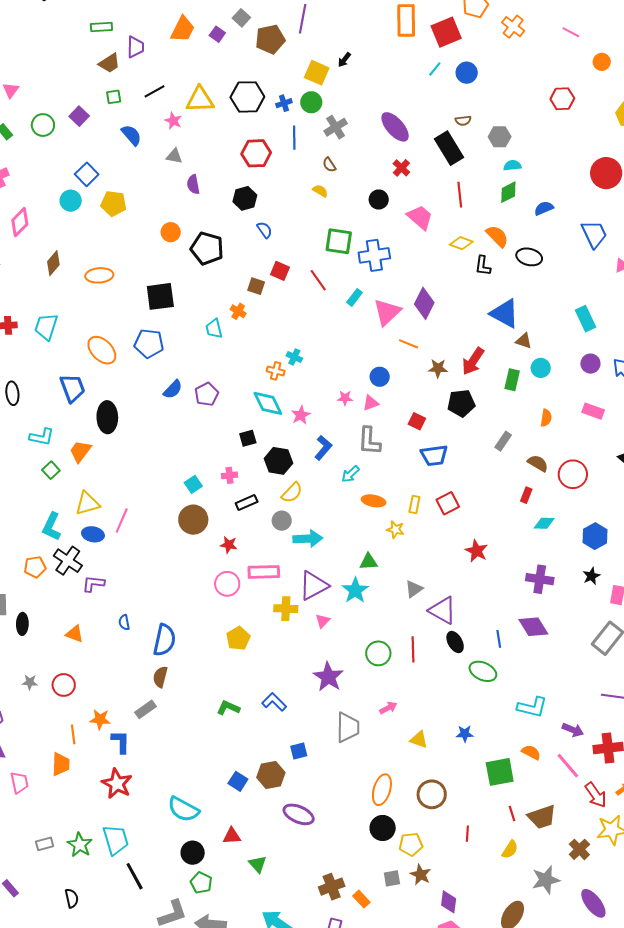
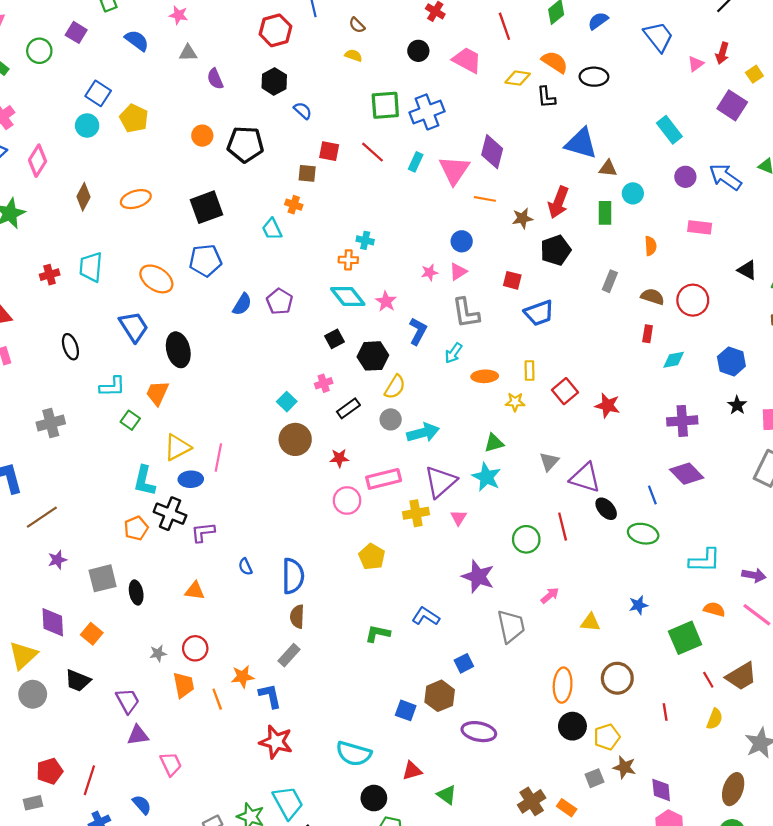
yellow pentagon: (114, 204) -> (134, 118), turned 30
red square: (448, 503) -> (565, 391), moved
orange trapezoid: (61, 764) -> (184, 685), moved

